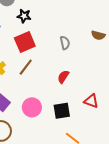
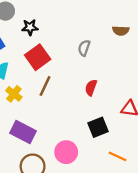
gray semicircle: (65, 43) -> (84, 48), turned -136
pink circle: (32, 107) -> (66, 152), moved

